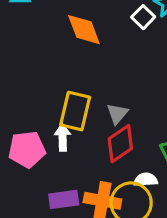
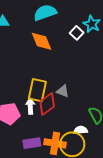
gray triangle: (117, 114) -> (63, 91), turned -48
red diamond: (120, 144) -> (47, 104), moved

